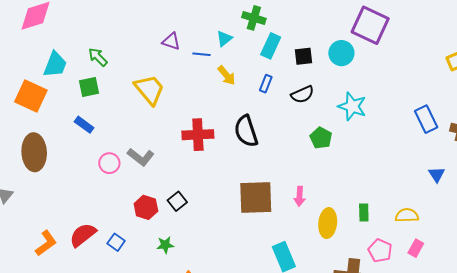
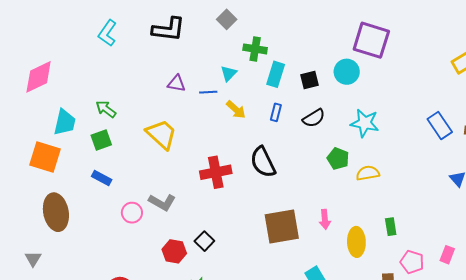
yellow semicircle: (407, 215) -> (368, 173), moved

